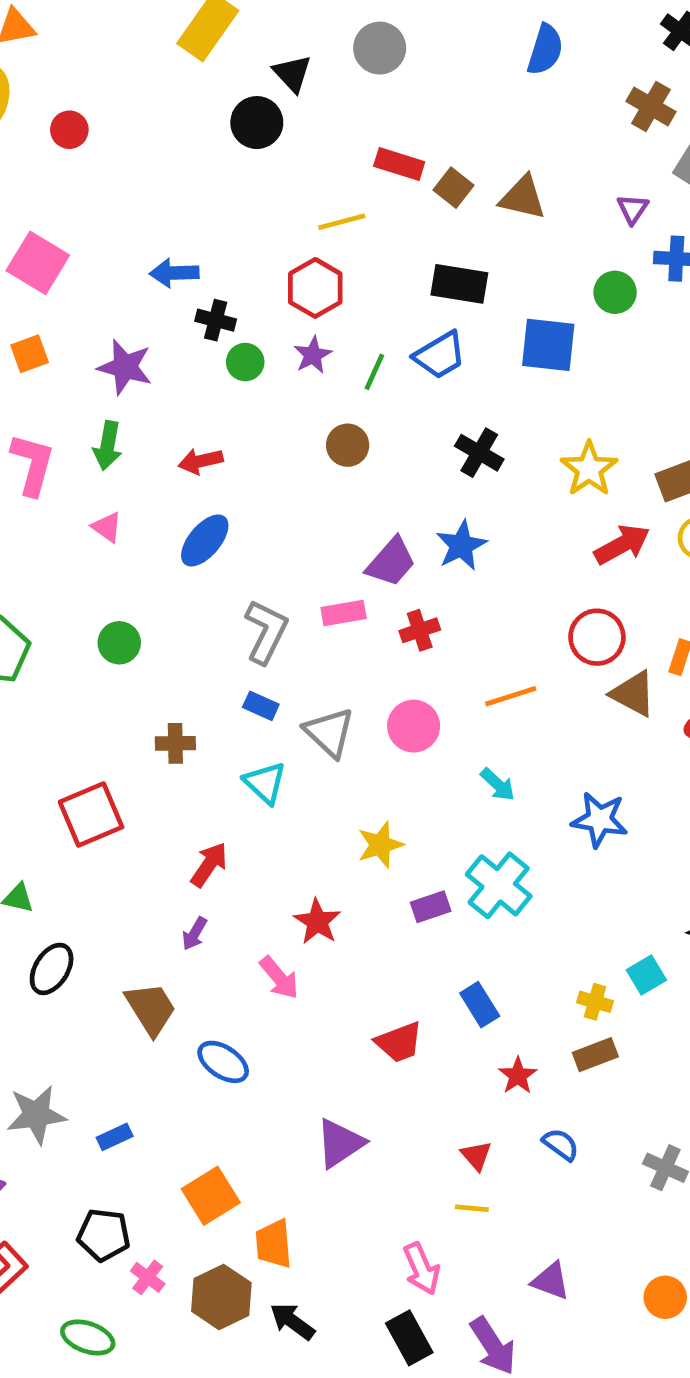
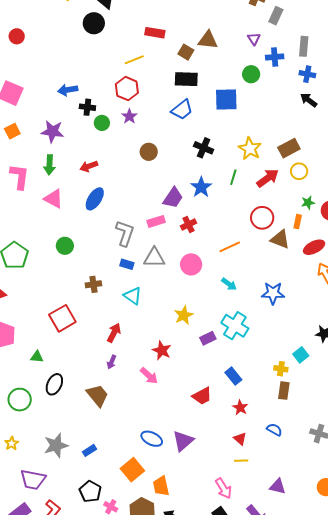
brown square: (453, 188) -> (186, 52), moved
green line: (374, 372) -> (233, 177), moved
pink triangle: (107, 527) -> (54, 199), size x1.5
gray triangle: (329, 732) -> (154, 258), moved, turned -35
brown rectangle: (595, 1055) -> (284, 391), turned -54
blue ellipse: (223, 1062) -> (152, 439), moved
red star: (518, 1076) -> (240, 408), moved
black pentagon: (104, 1235) -> (90, 491), turned 30

